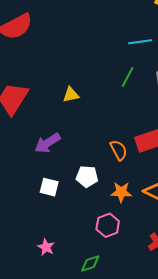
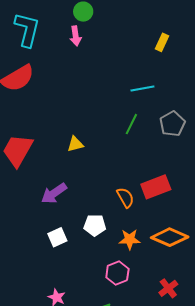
white square: (49, 187) -> (57, 237), turned -36

